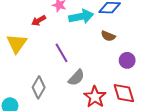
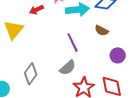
purple line: (62, 53) -> (73, 43), moved

